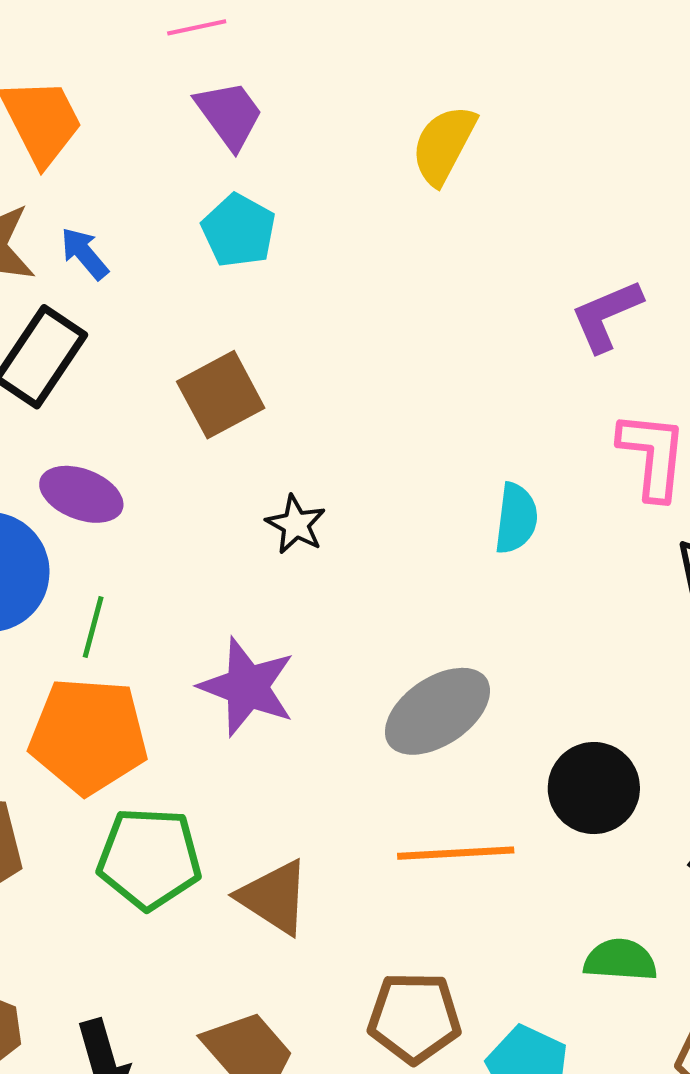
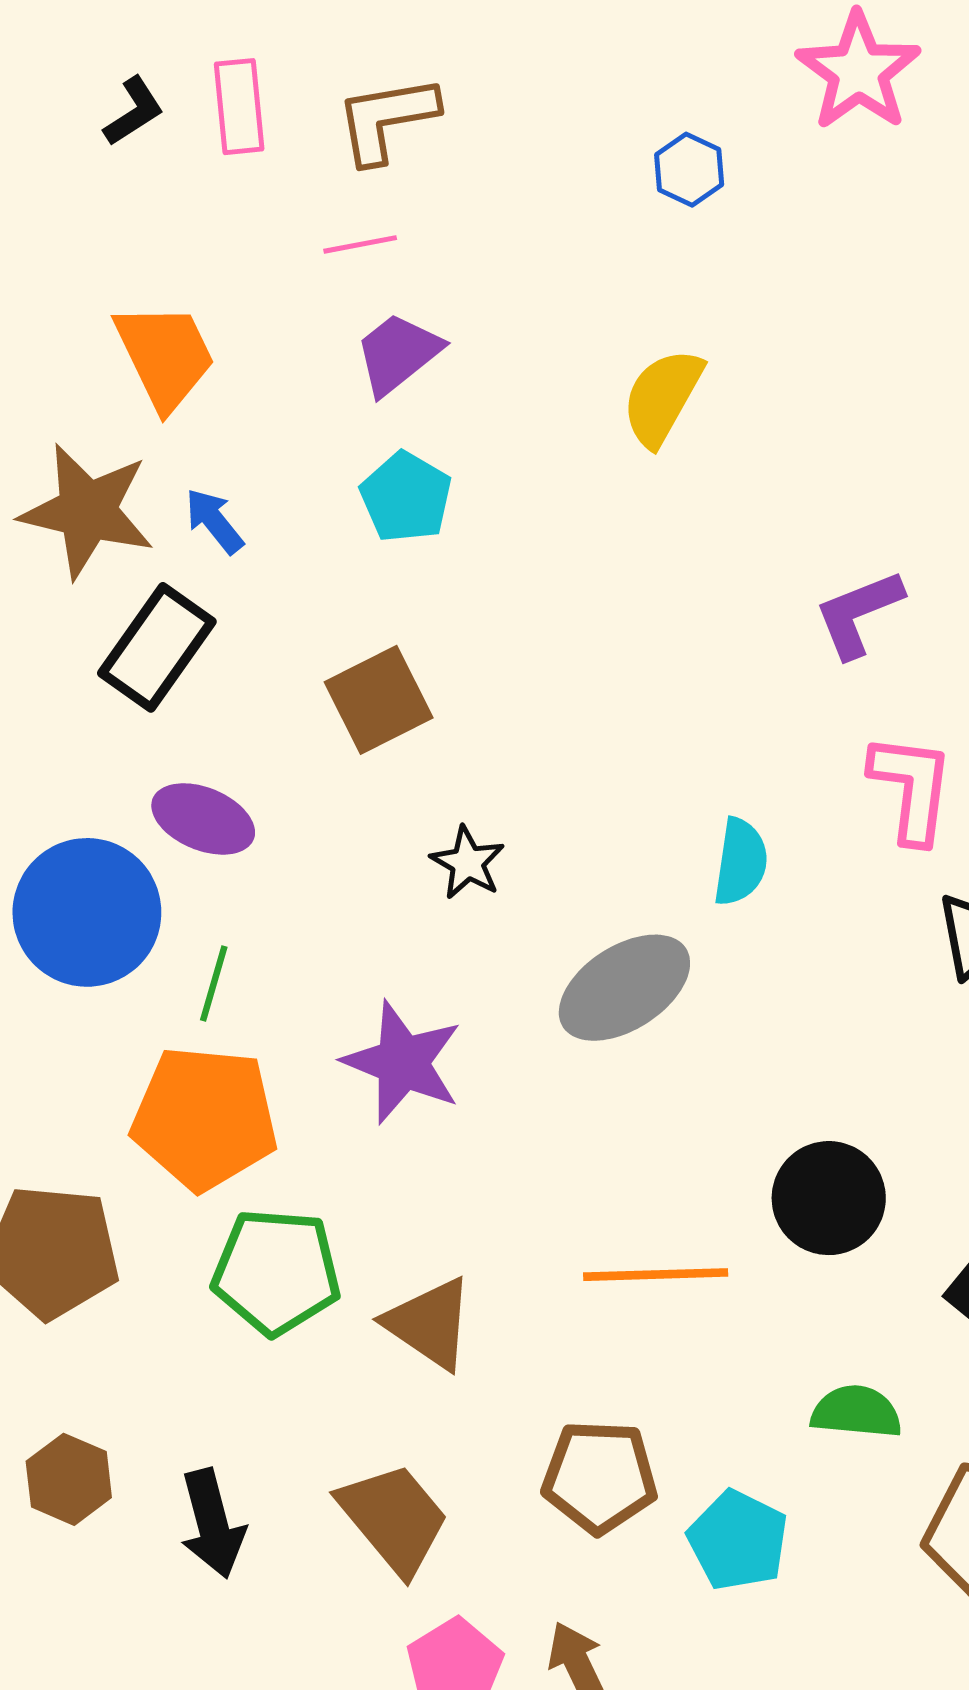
purple trapezoid: (229, 115) -> (398, 353), turned -94
gray ellipse: (437, 711) -> (624, 988), moved

